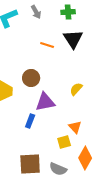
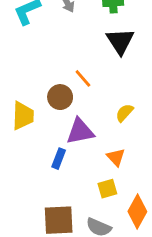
orange line: (47, 45) -> (83, 78), moved, turned 32
orange triangle: (75, 127) -> (116, 157), moved

